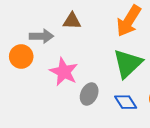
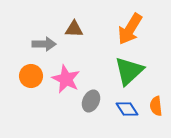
orange circle: (21, 56) -> (31, 76), moved

